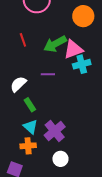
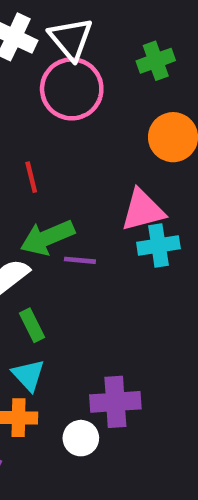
green arrow: (55, 44) -> (47, 238), moved
purple cross: (55, 131) -> (115, 402), moved, turned 30
white circle: (60, 159) -> (81, 438), moved

